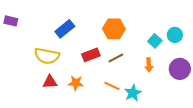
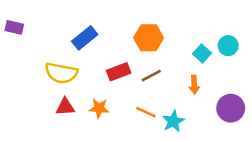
purple circle: (180, 69) -> (231, 108), moved

